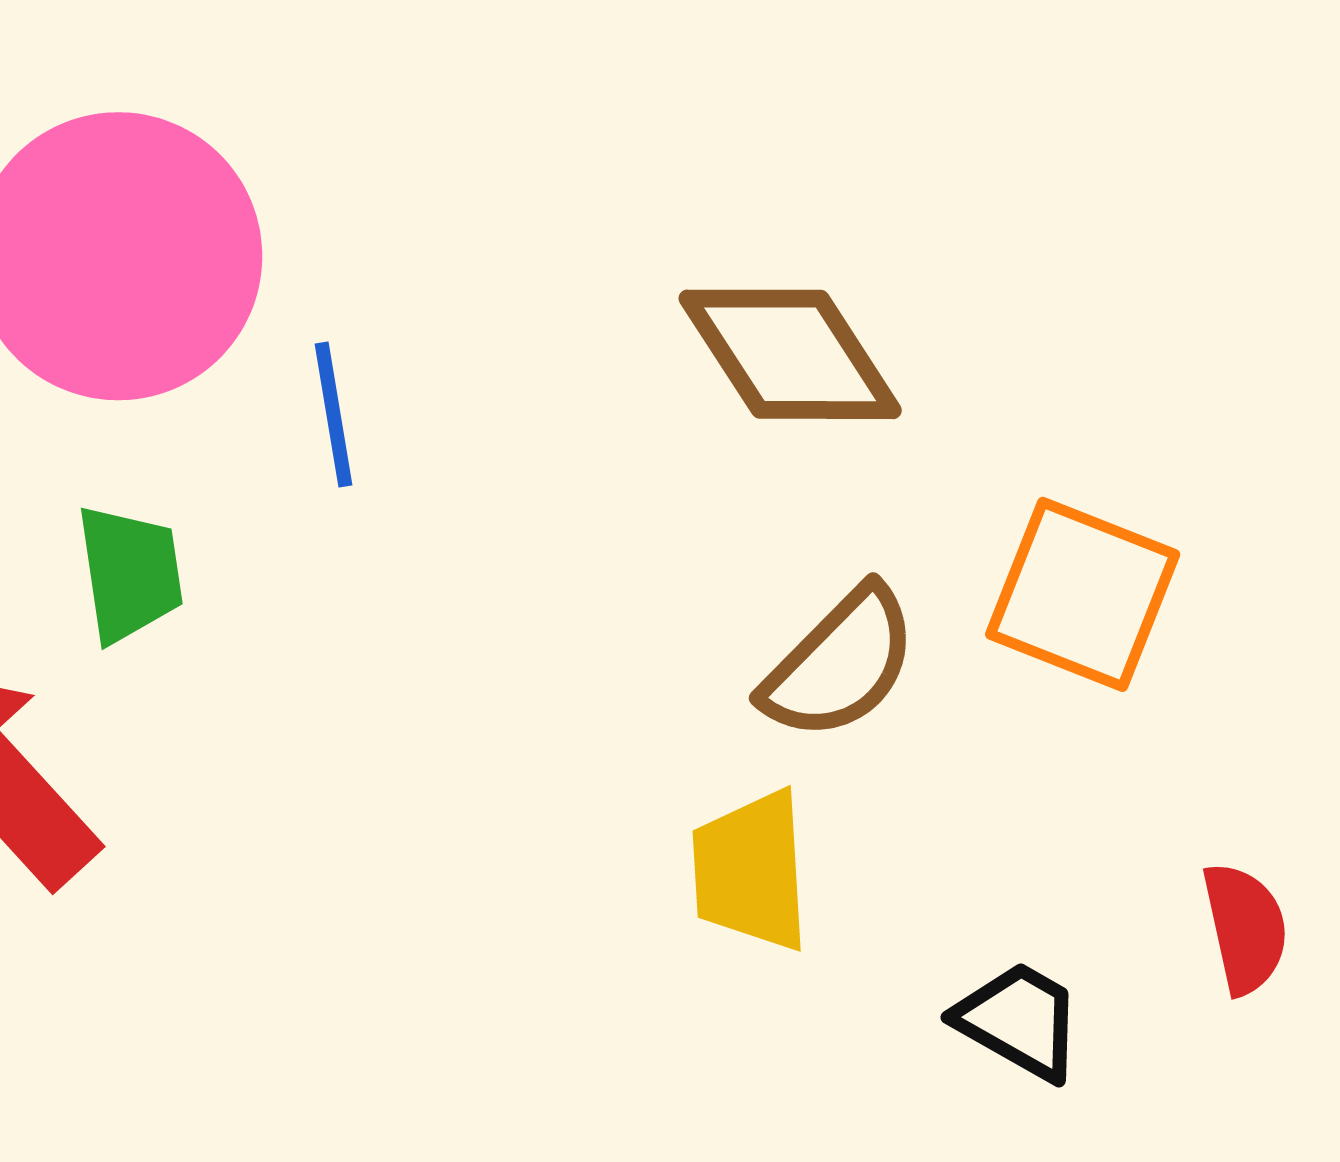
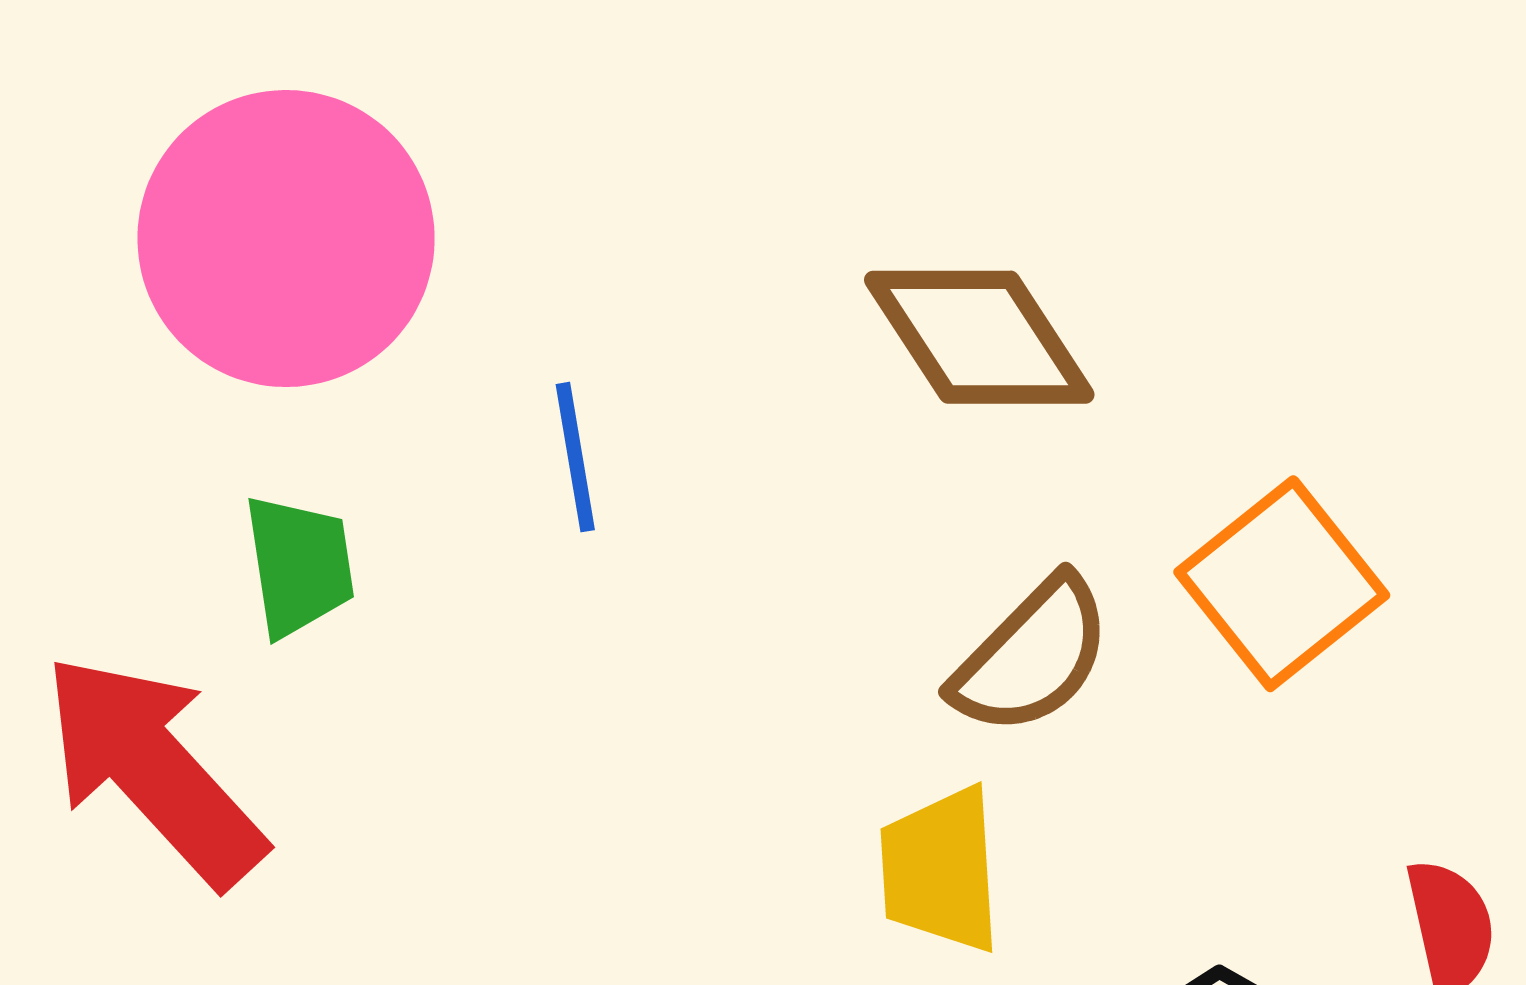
blue line: (333, 414) -> (575, 457), moved
orange square: (1083, 594) -> (1282, 584), turned 30

